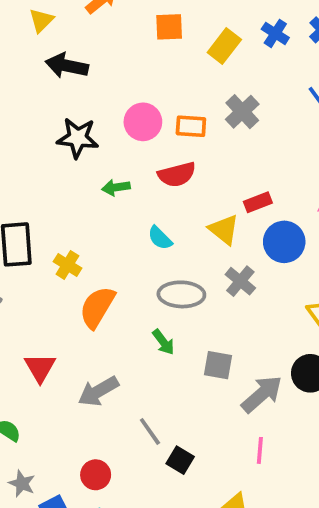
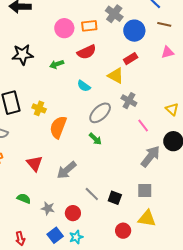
black star: (78, 138) -> (23, 55), moved
blue circle: (284, 242) -> (134, 31), moved
gray ellipse: (181, 294) -> (100, 113), turned -35
gray square: (218, 365) -> (145, 190), moved
gray line: (150, 431) -> (92, 194), moved
pink line: (260, 450) -> (143, 125), moved, turned -32
gray star: (22, 484) -> (48, 208), moved

